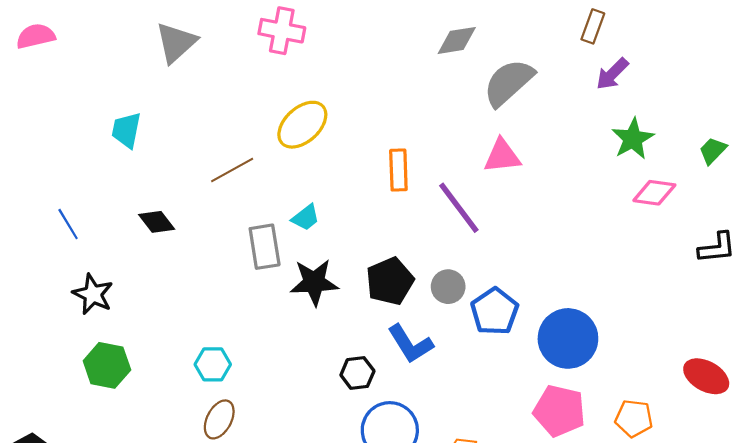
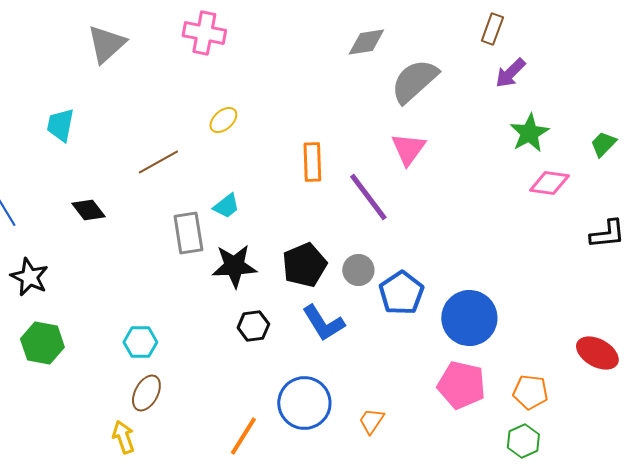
yellow ellipse: (302, 125) -> (223, 120), size x0.6
pink triangle: (502, 156) -> (408, 149), turned -48
black hexagon: (357, 373) -> (253, 326), moved

